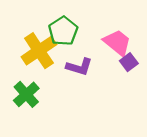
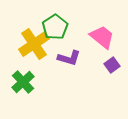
purple square: (129, 62) -> (112, 65), moved

